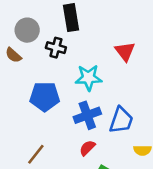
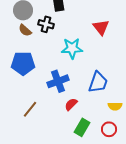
brown semicircle: (13, 55) -> (25, 30), moved
blue pentagon: (45, 97) -> (23, 63), moved
blue cross: (87, 115) -> (58, 81), moved

